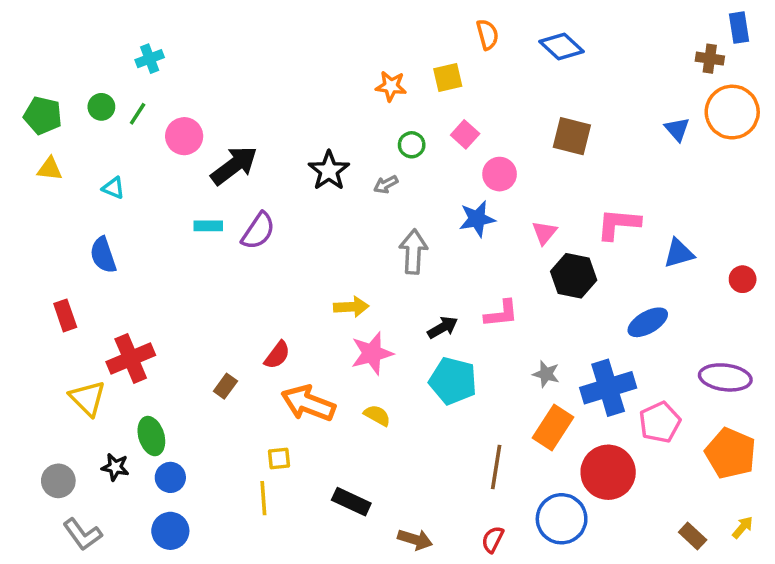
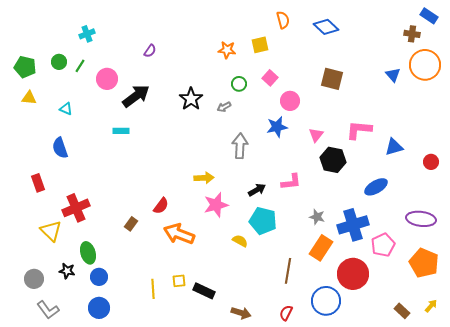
blue rectangle: (739, 28) -> (429, 16), turned -48
purple semicircle: (258, 231) -> (150, 51), moved, size x0.6
yellow semicircle: (377, 415) -> (240, 241), moved
yellow square: (279, 458) -> (179, 281), moved

